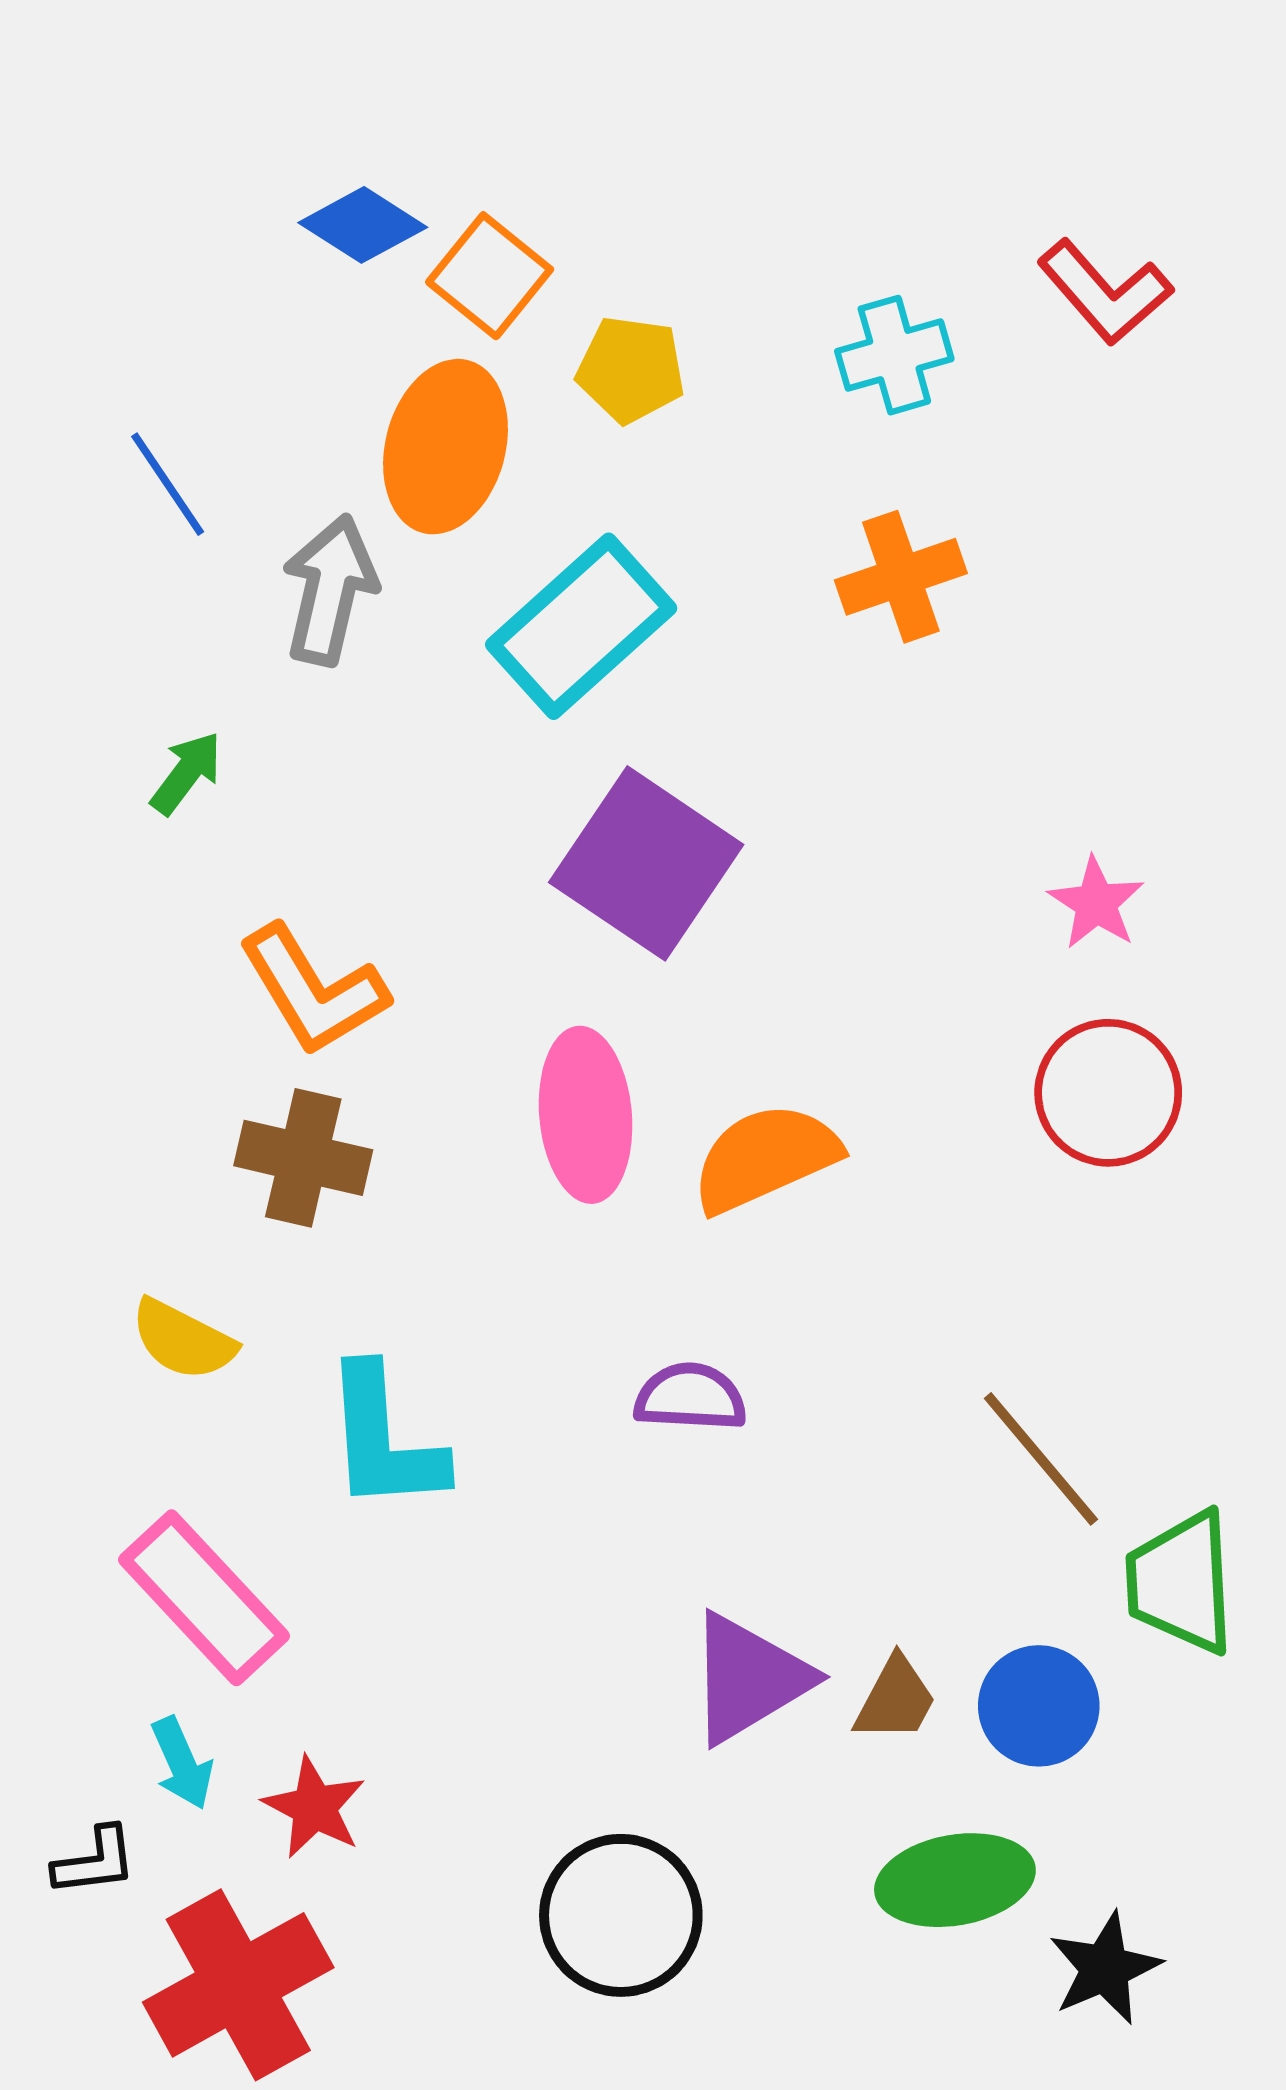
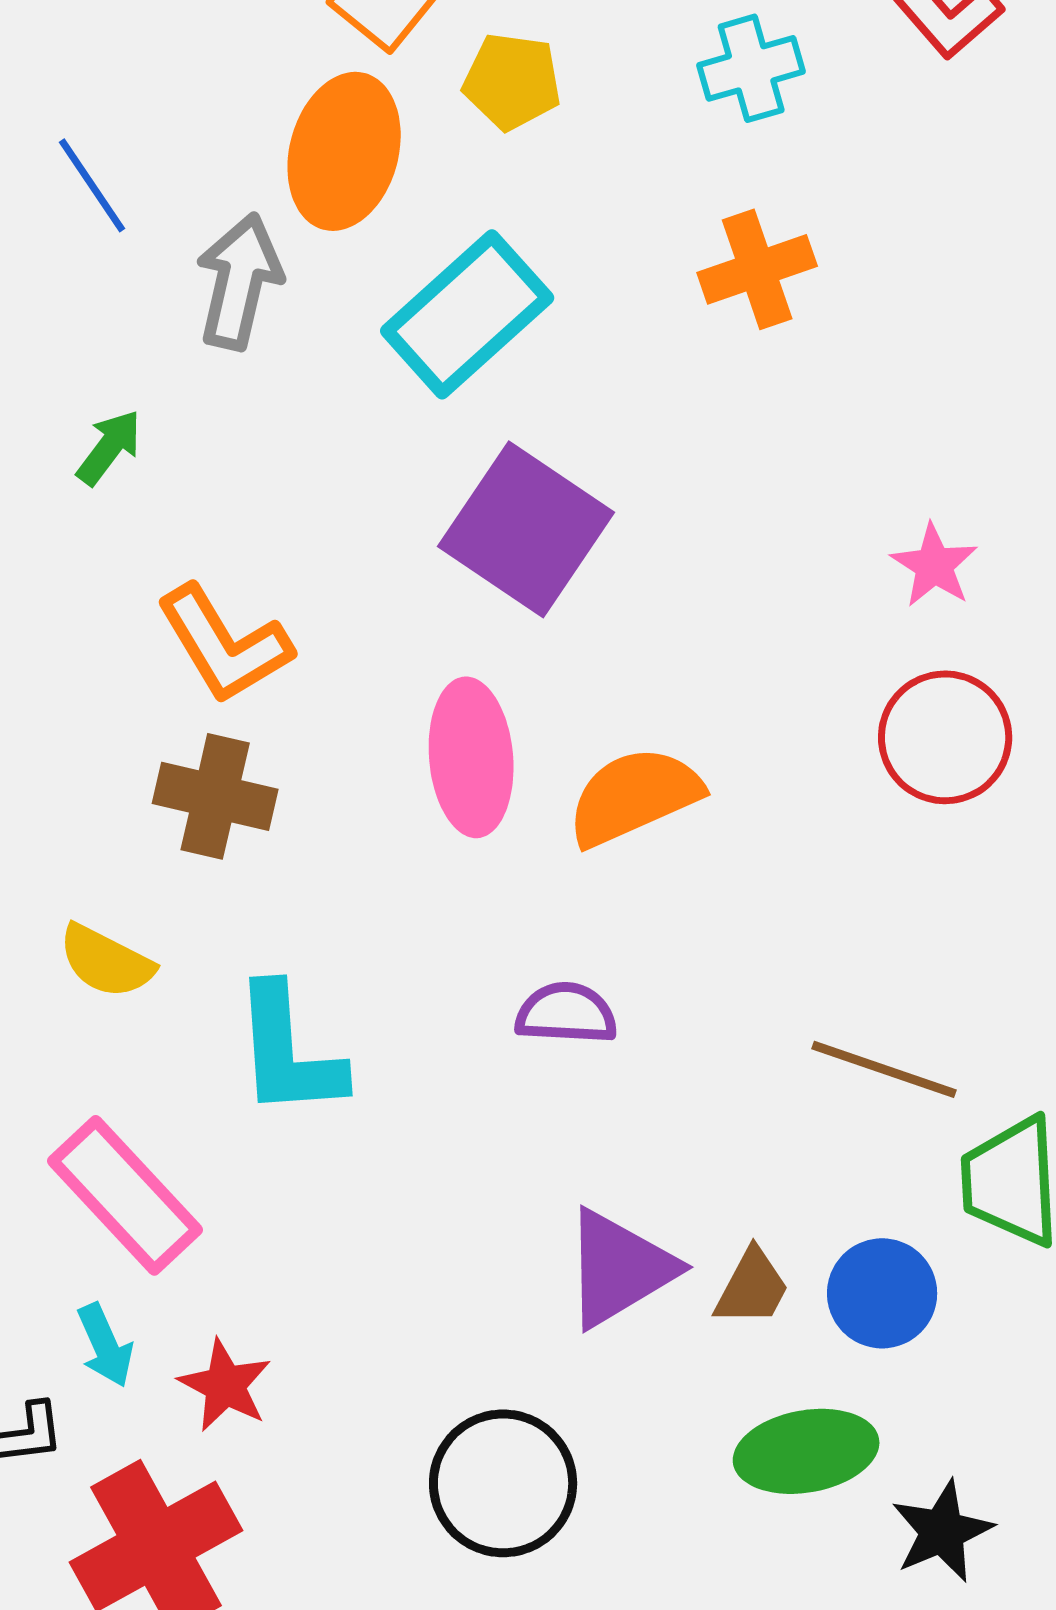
brown line: (1041, 1459) -> (884, 1069), turned -31

